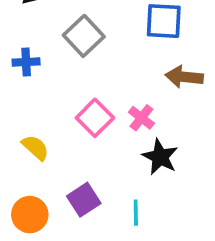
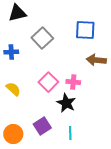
pink cross: (141, 118) -> (73, 82), turned -32
yellow semicircle: (35, 148) -> (13, 89), moved
black star: (160, 157) -> (66, 103), moved

